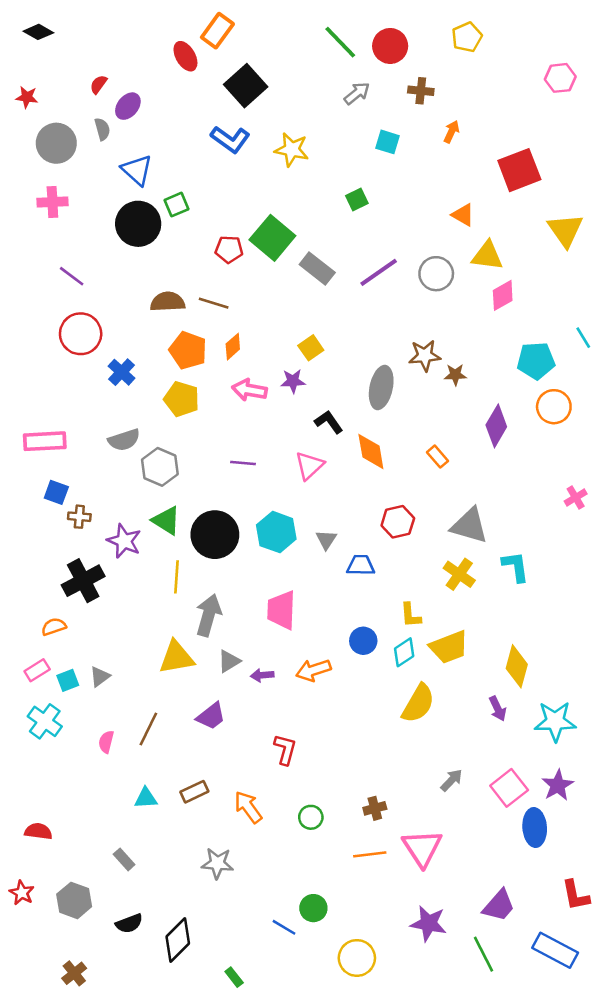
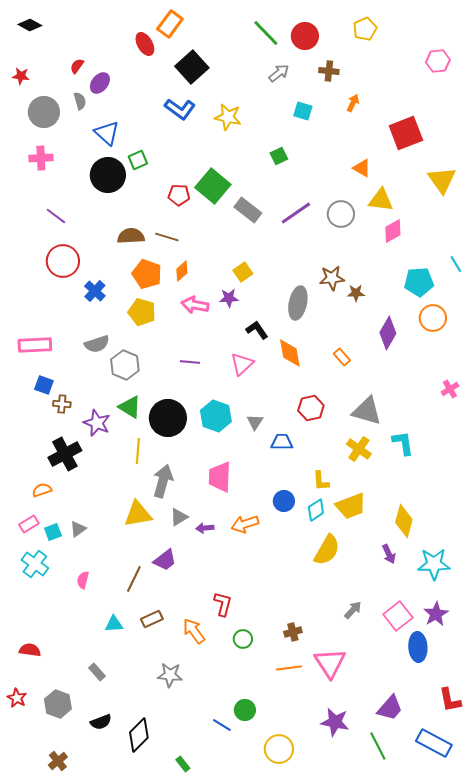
brown line: (148, 729) -> (134, 579), moved
red L-shape: (285, 749) -> (223, 604), moved

